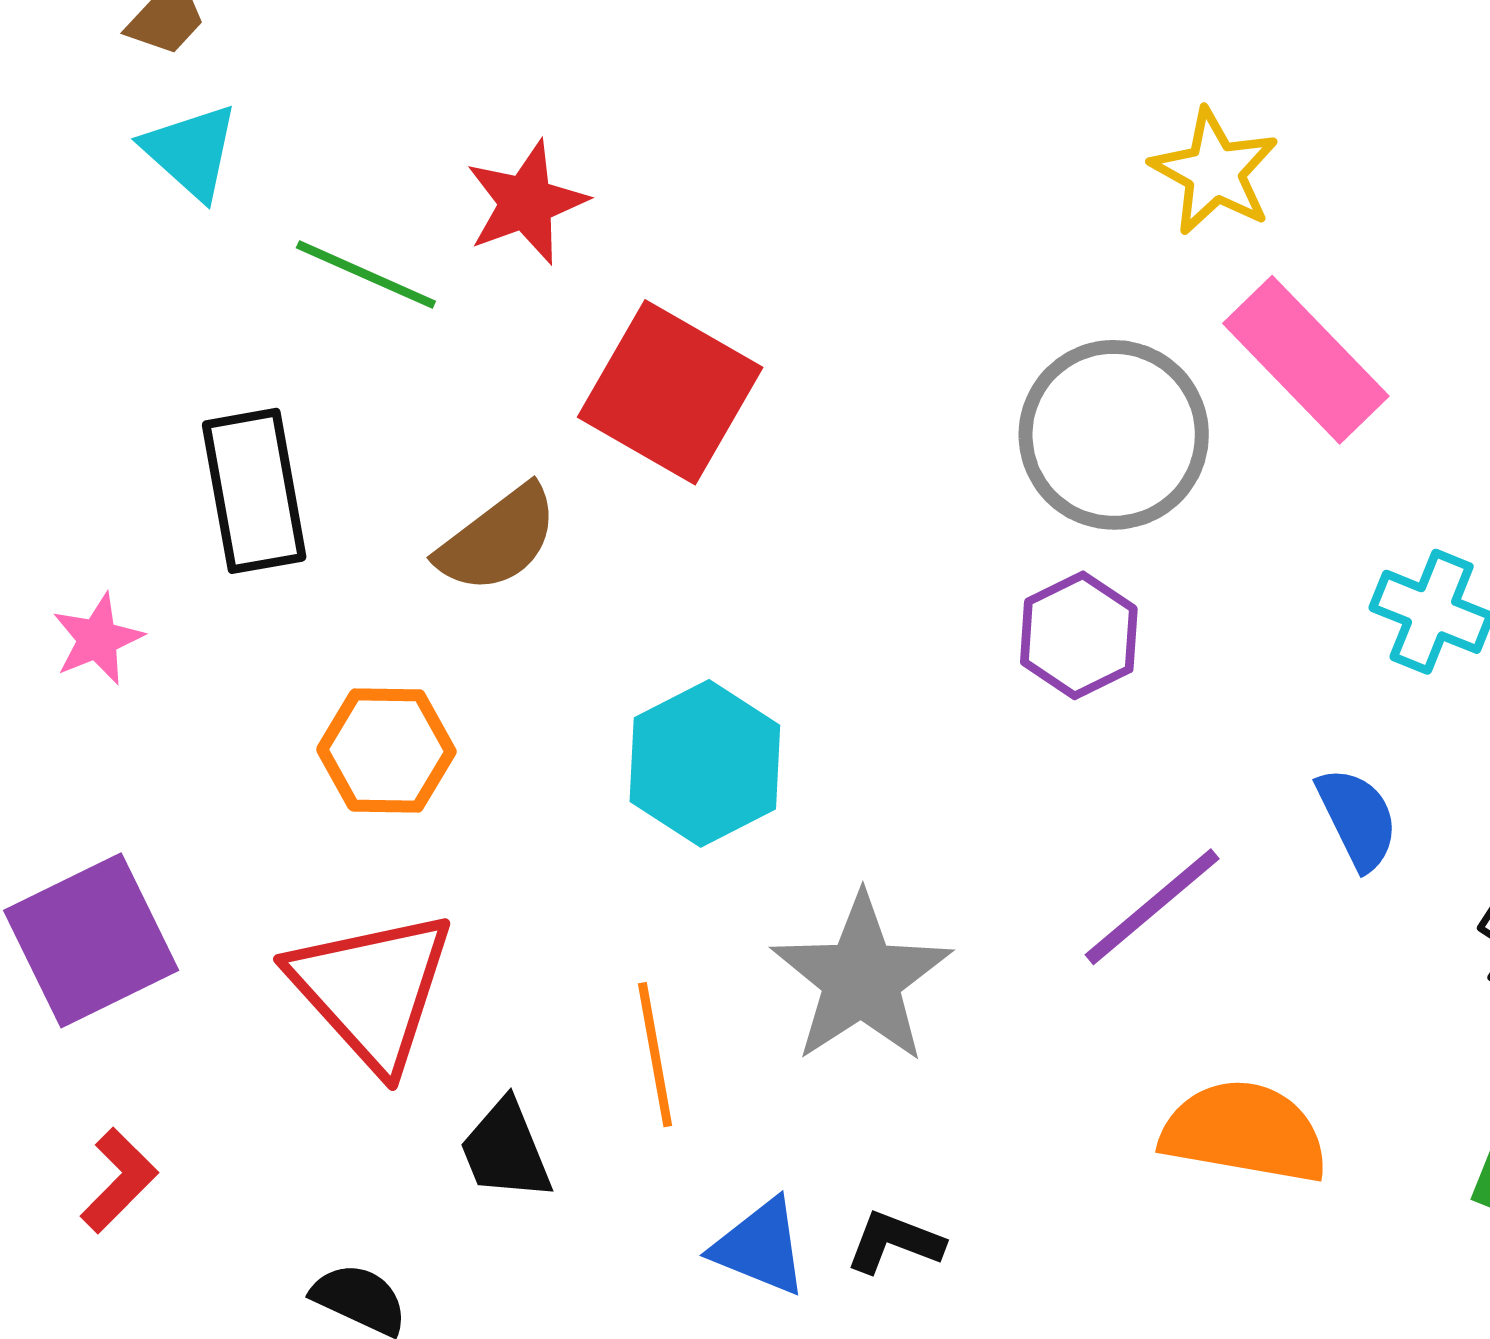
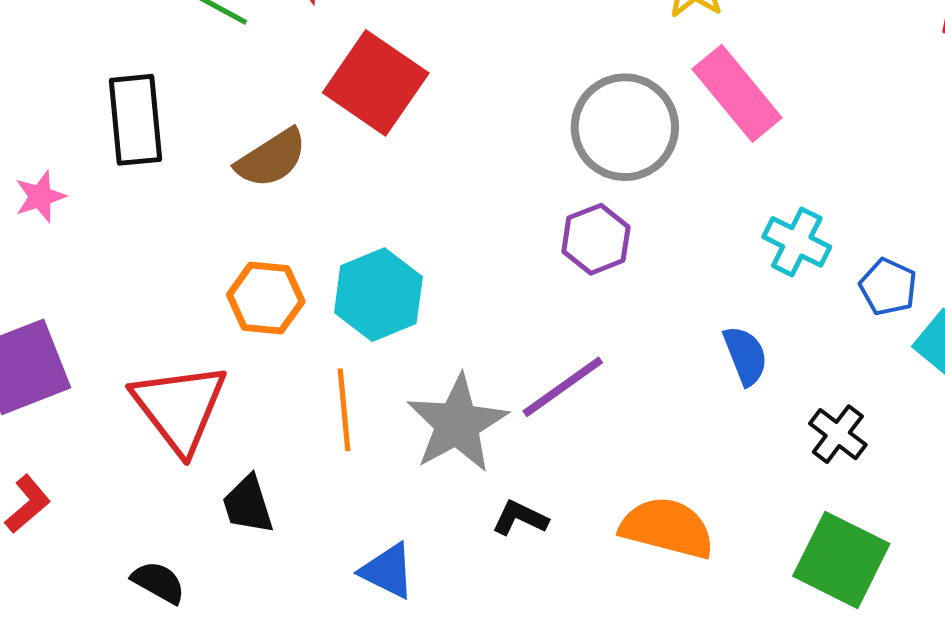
orange hexagon: (386, 750) -> (266, 298), moved
purple line: (1152, 907) -> (563, 387), moved
orange line: (655, 1055) -> (344, 410), moved
black L-shape: (895, 1242) -> (520, 518), moved

